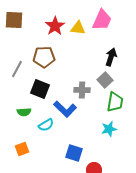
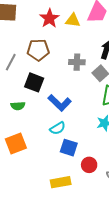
gray cross: (82, 90) -> (77, 62), moved
cyan semicircle: (46, 125) -> (58, 128), moved
orange square: (22, 149) -> (16, 144), size x1.5

